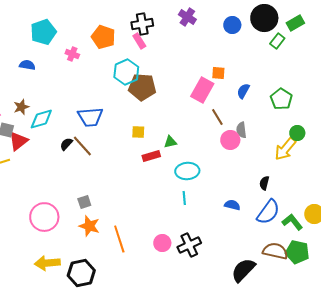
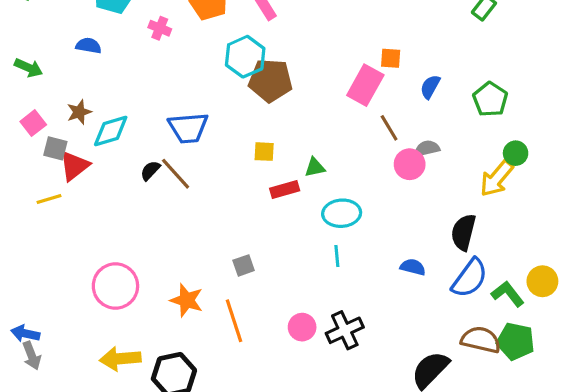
gray semicircle: (241, 130) -> (427, 148), turned 84
black semicircle: (264, 183) -> (463, 232), size x1.6
gray square: (84, 202) -> (244, 265), moved

